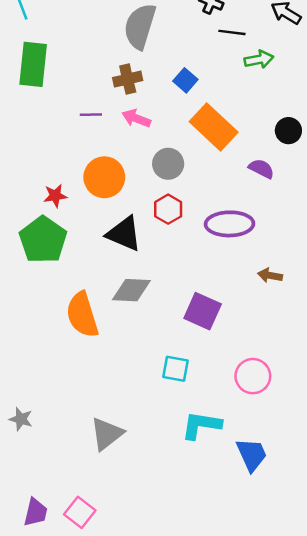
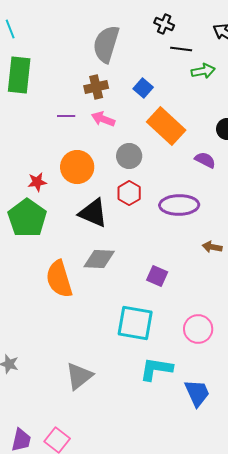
purple square: (203, 311) -> (157, 276), size x0.7
cyan square: (176, 369) -> (135, 323), size x1.6

